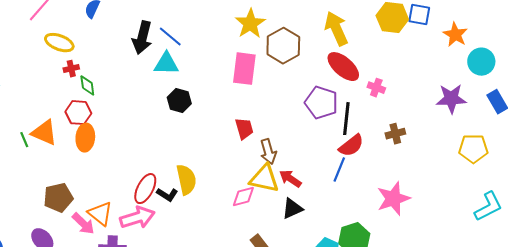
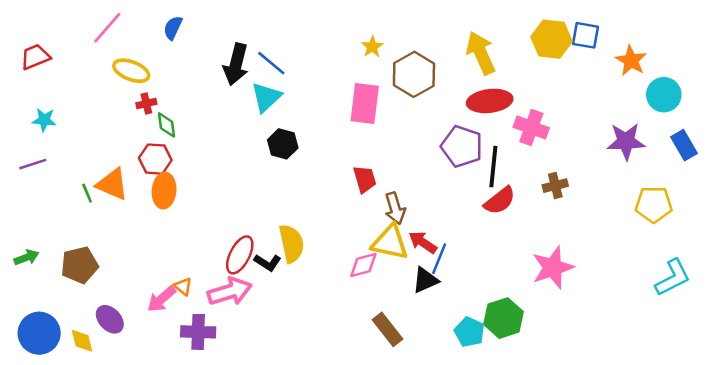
yellow star: (250, 24) -> (372, 47), size x0.6
cyan triangle: (166, 64) -> (266, 97), turned -44
red ellipse: (343, 67) -> (490, 101), turned -48
pink cross: (376, 88) -> (531, 127), size x1.5
blue line: (339, 170) -> (439, 259), moved
brown pentagon: (58, 198) -> (80, 265), moved
orange triangle: (100, 214) -> (183, 286), size x0.6
pink arrow: (83, 224) -> (162, 299), turned 95

